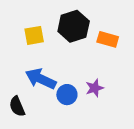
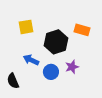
black hexagon: (74, 26) -> (56, 42), moved
blue arrow: (41, 79) -> (31, 60), size x0.7

